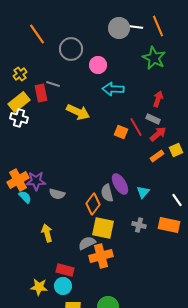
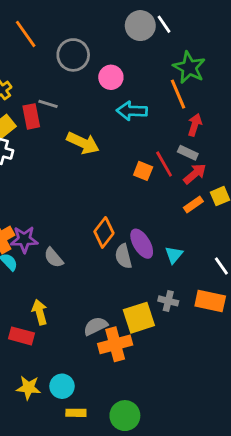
orange line: (158, 26) -> (178, 94), moved
white line: (136, 27) -> (164, 24), turned 48
gray semicircle: (57, 194) -> (54, 258), turned 35
orange diamond: (93, 204) -> (104, 232), moved
yellow square: (103, 228) -> (139, 318), moved, turned -30
red rectangle: (65, 270) -> (21, 336), moved

